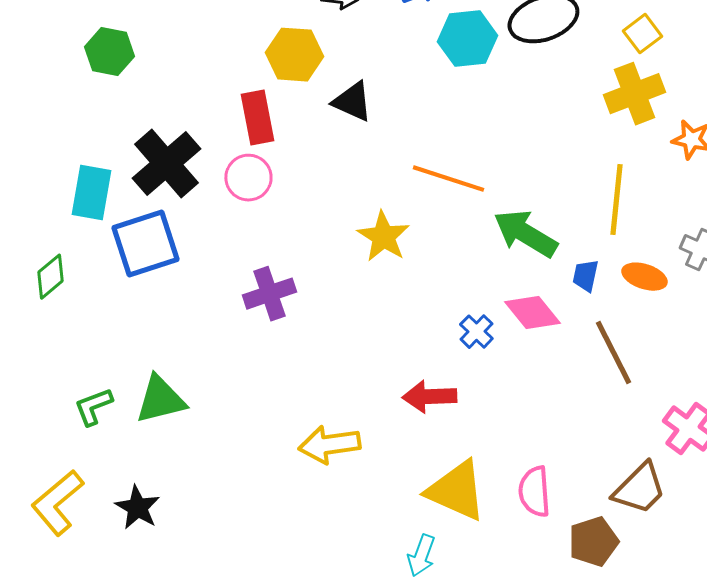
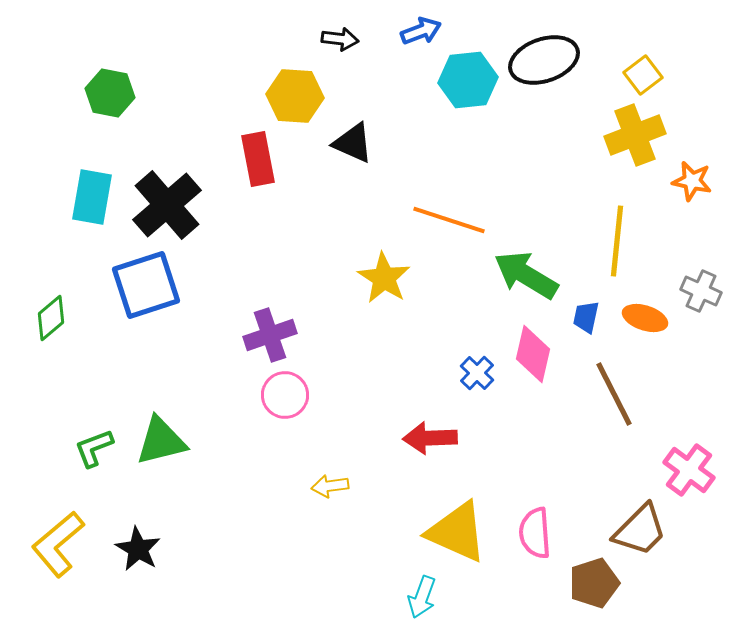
pink circle: (248, 178) -> (285, 395), moved
cyan rectangle: (91, 193) -> (92, 197), moved
pink diamond: (532, 313) -> (533, 354), turned 52
yellow arrow: (329, 445) -> (330, 486), size x0.6

